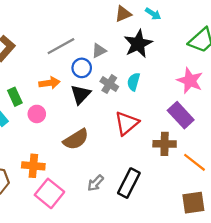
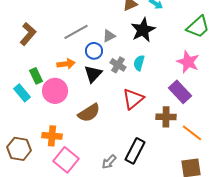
pink circle: (37, 114) -> (55, 91), size x1.6
gray arrow: (96, 183) -> (109, 162), moved

